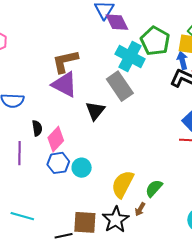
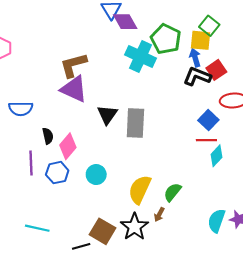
gray rectangle: (120, 86) -> (135, 123), moved, turned 40
blue hexagon: (58, 163) -> (57, 173), moved
brown square: (85, 222) -> (103, 231), turned 30

